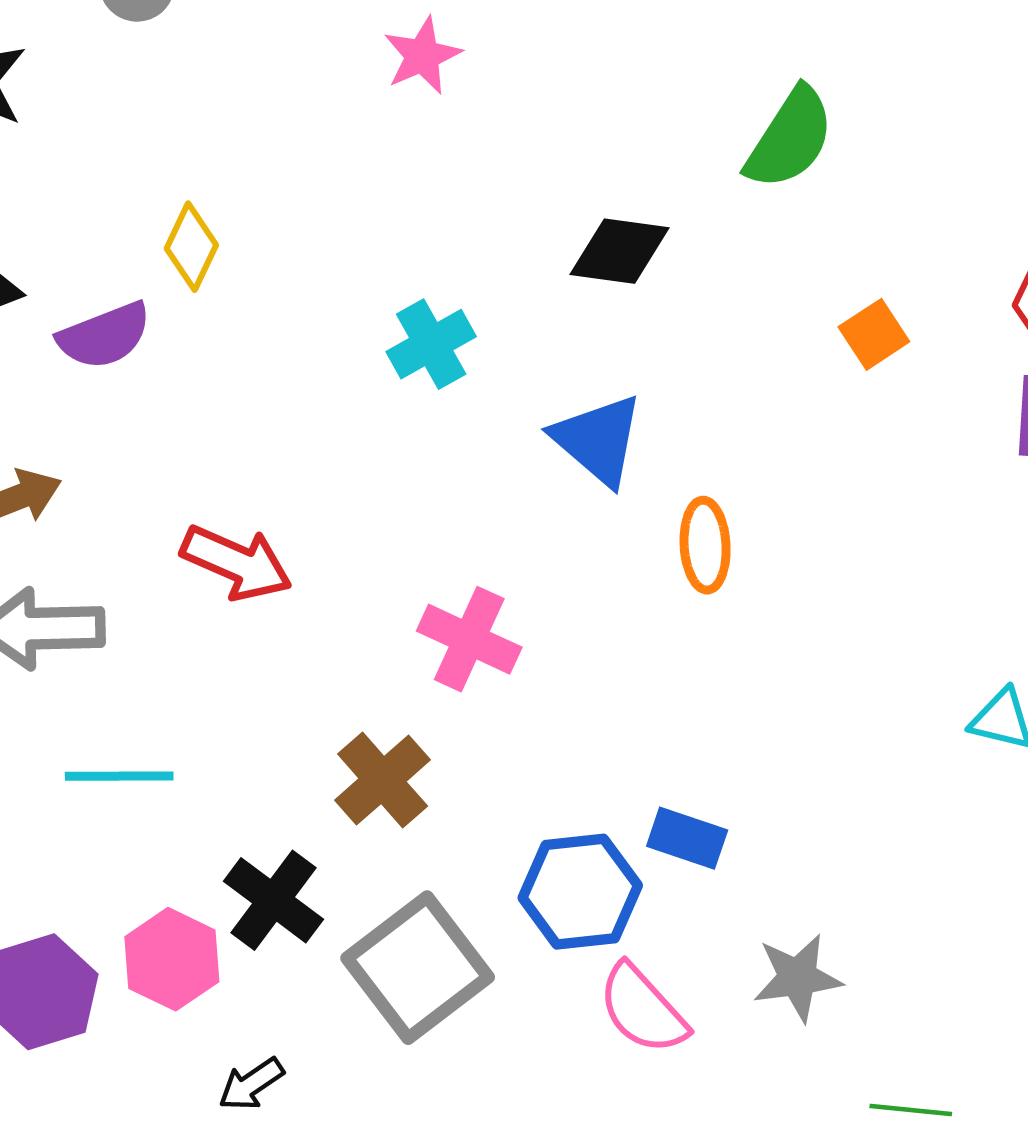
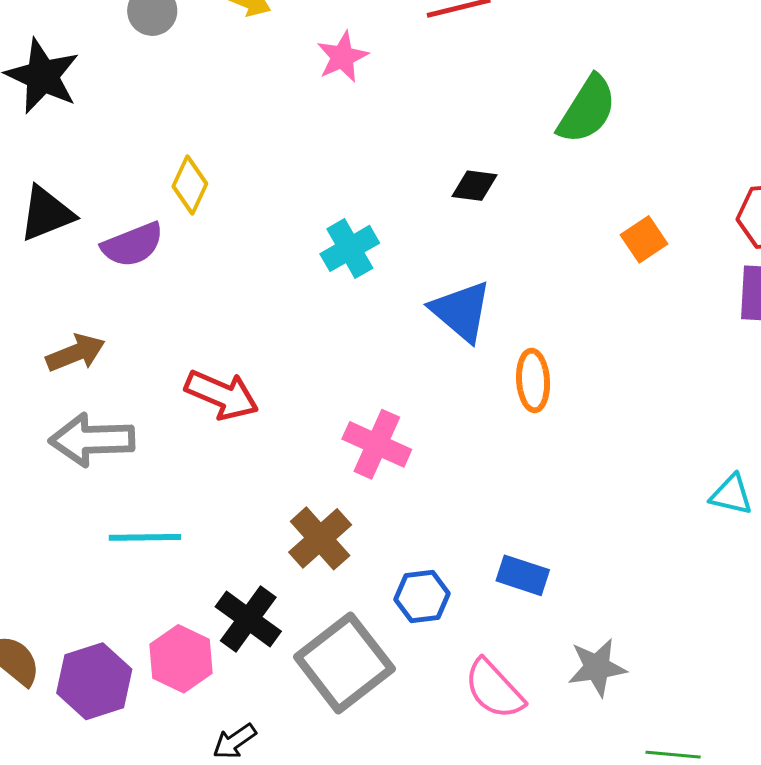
black diamond: (619, 251) -> (474, 186), size x0.7
blue hexagon: (580, 892) -> (422, 596), moved, size x0.7

